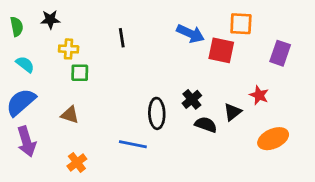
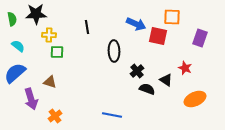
black star: (50, 20) -> (36, 14), size x1.5
black triangle: (232, 112) -> (166, 80), turned -48
black ellipse: (157, 113) -> (114, 51), moved
purple arrow: (26, 141) -> (31, 99), moved
blue line: (133, 144) -> (112, 115), moved

